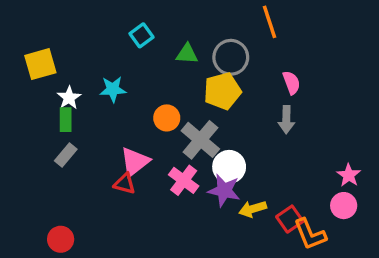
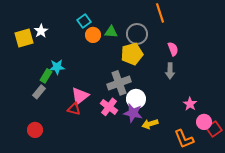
cyan star: (113, 89) -> (57, 67), moved
white star: (69, 98) -> (41, 31), moved
orange circle: (167, 118) -> (93, 35), moved
green rectangle: (66, 120) -> (46, 76), moved, turned 32
gray cross: (200, 140) -> (119, 83), turned 30
pink star: (349, 175) -> (190, 104), moved
red square: (290, 219) -> (214, 129), moved
red circle: (61, 239) -> (35, 130), moved

